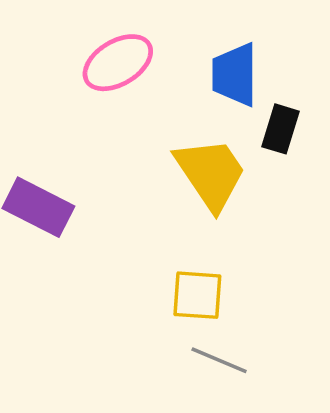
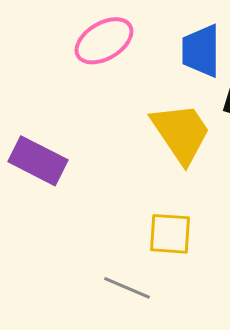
gray line: (219, 360) -> (127, 288), moved

